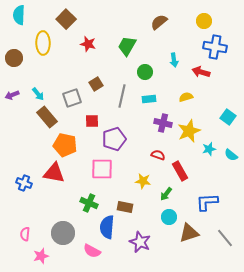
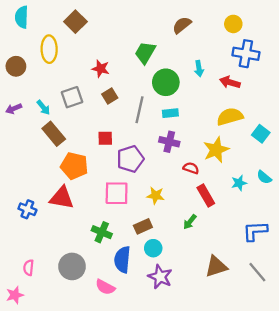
red star: (88, 44) -> (101, 69), moved
green circle: (145, 72) -> (166, 82), size x1.5
yellow semicircle: (186, 97) -> (230, 117), moved, size x1.6
gray square: (72, 98) -> (72, 97), moved
purple cross: (163, 123) -> (169, 142), moved
cyan star: (209, 149) -> (239, 183), moved
red semicircle: (158, 155) -> (191, 168), moved
yellow star: (143, 181) -> (156, 196), moved
blue L-shape: (207, 202) -> (255, 231), moved
brown rectangle: (125, 207) -> (143, 226), moved, turned -35
cyan circle: (169, 217) -> (153, 248), moved
pink star: (41, 256) -> (15, 295), moved

